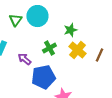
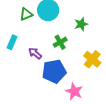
green triangle: (15, 20) -> (26, 14), turned 32
yellow cross: (77, 50) -> (92, 59), moved

